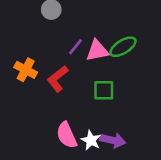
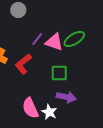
pink triangle: (97, 51) -> (54, 42), turned 30
purple arrow: (113, 140) -> (66, 97), moved

